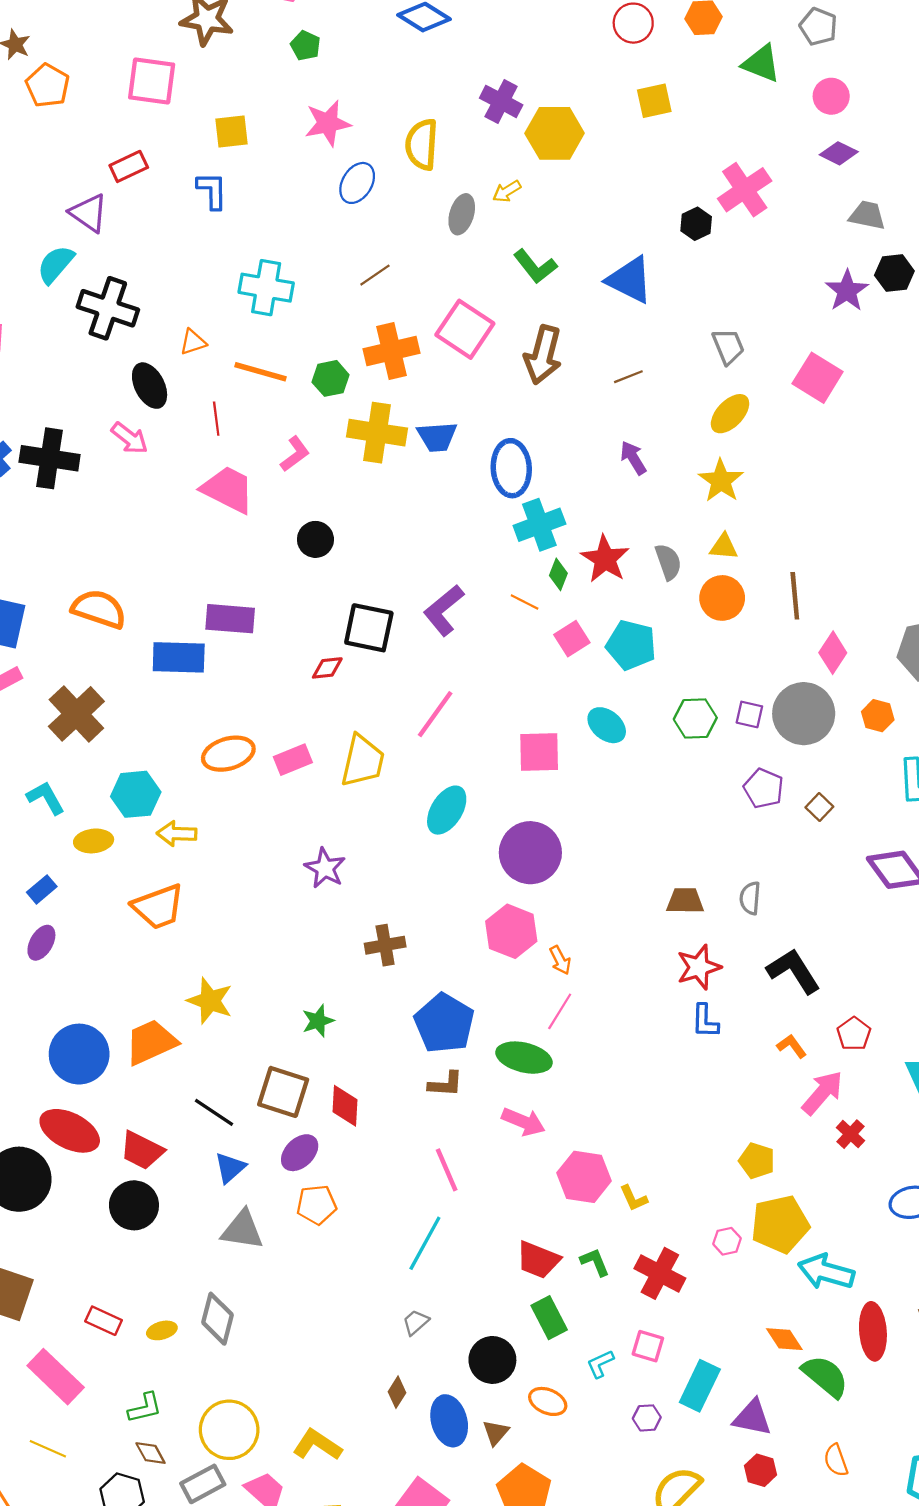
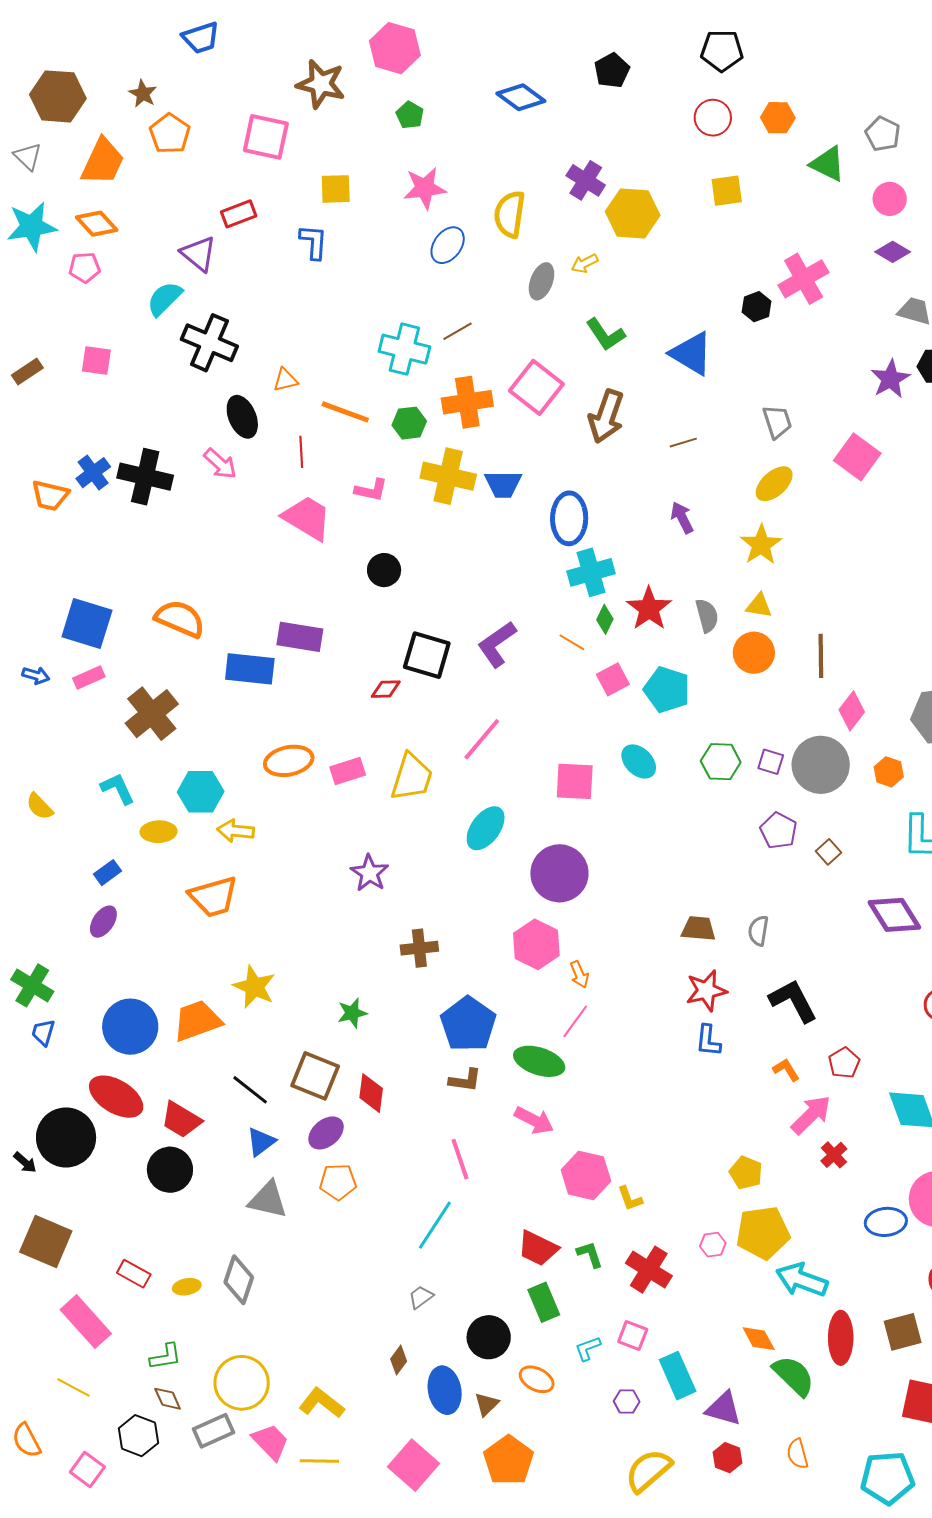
cyan cross: (266, 288) -> (404, 349), moved
pink L-shape: (295, 454) -> (371, 490), turned 44
cyan rectangle: (700, 1386) -> (678, 1376), turned -54

